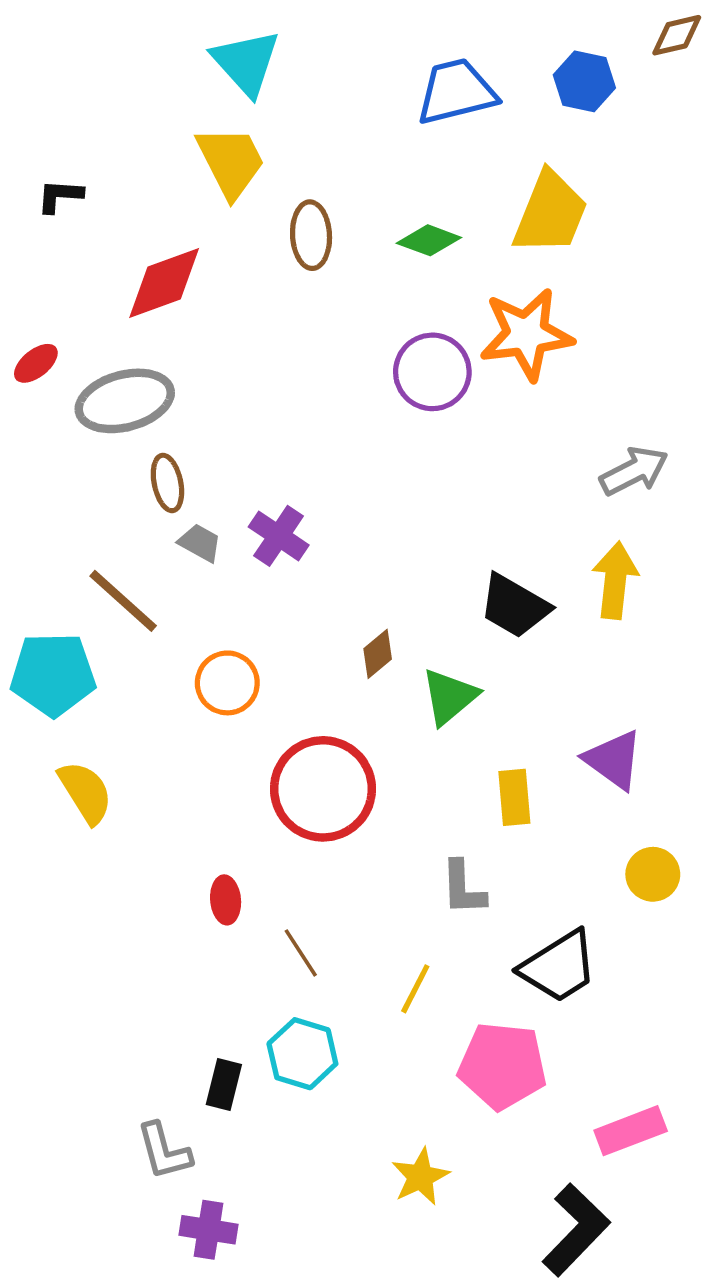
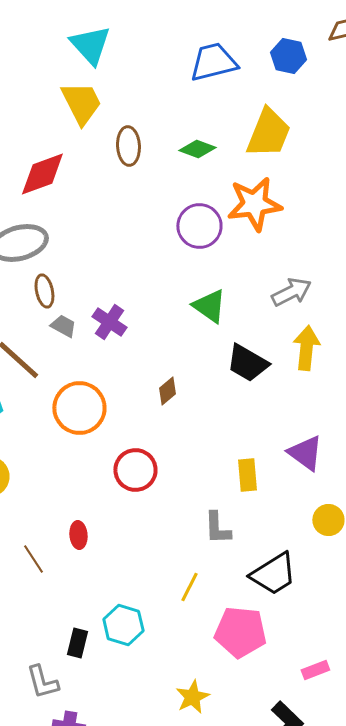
gray arrow: (634, 471) -> (291, 292), moved
orange circle: (227, 683) -> (79, 408), size x1.4
green triangle: (449, 697) -> (209, 306), moved, turned -45
red circle: (323, 789) -> (135, 470), size x0.7
brown line: (301, 953) -> (33, 559), moved
pink rectangle: (631, 1131) -> (315, 670), size x0.7

